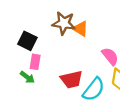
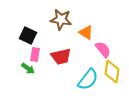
orange triangle: (80, 29) -> (86, 32), moved
red trapezoid: (72, 79) -> (61, 56), moved

